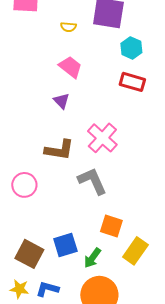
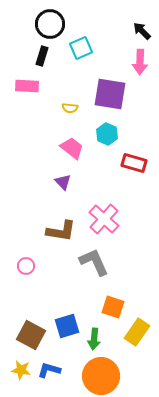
cyan hexagon: (131, 48) -> (107, 134), moved
pink circle: (24, 185) -> (26, 266), size x0.7
green arrow: (92, 258) -> (94, 339), turned -30

